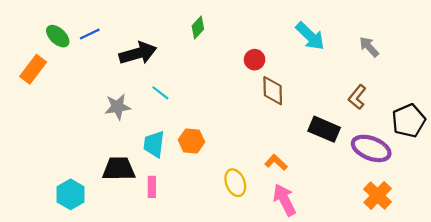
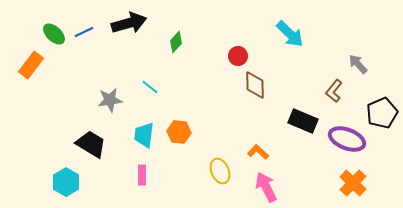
green diamond: (198, 28) -> (176, 42), moved
gray arrow: (369, 47) -> (358, 64), moved
black arrow: (138, 53) -> (129, 23), moved
black trapezoid: (119, 169) -> (91, 144), moved, turned 32

